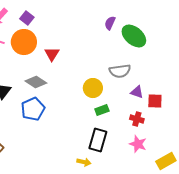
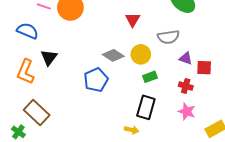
red triangle: (52, 54) -> (133, 20), moved
gray diamond: (36, 82) -> (113, 55), moved
blue pentagon: (33, 109) -> (96, 80), moved

